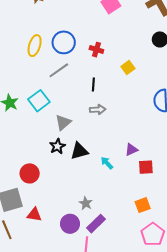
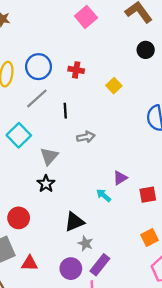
black line: (93, 84) -> (65, 111), moved
purple triangle: (131, 150) -> (120, 178), moved
black triangle: (79, 151) -> (74, 222), moved

